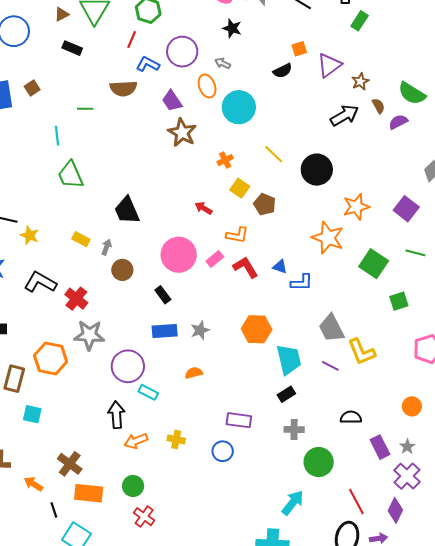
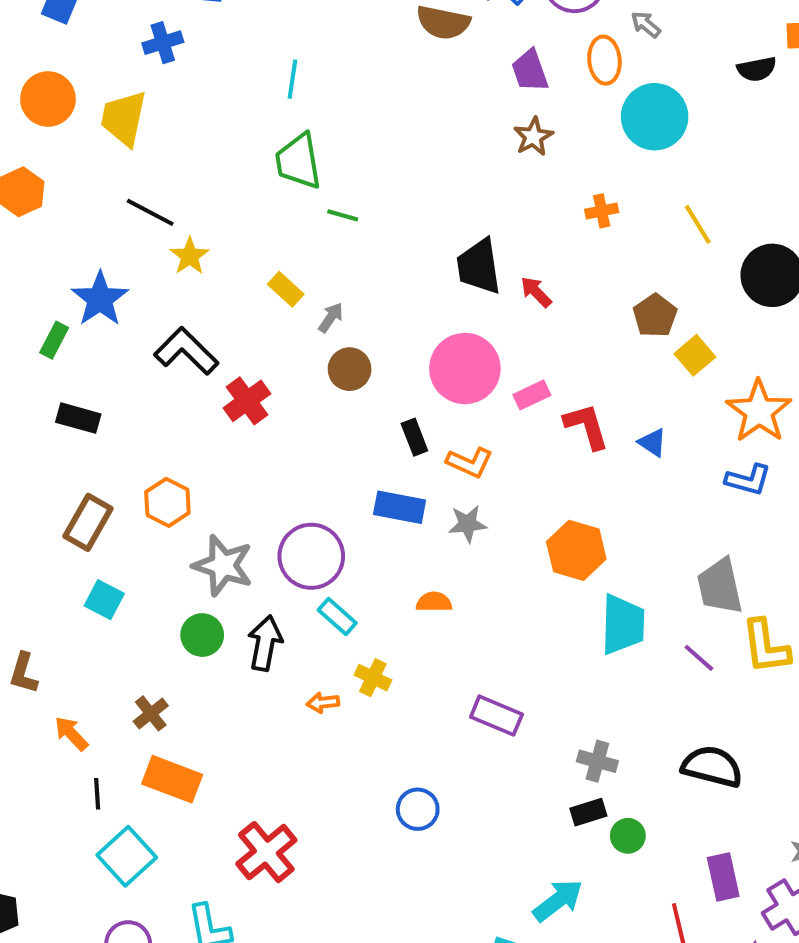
green line: (85, 109) -> (343, 215), moved
brown star: (182, 133) -> (533, 137), size x0.7
yellow square: (240, 188) -> (695, 355), moved
black trapezoid: (127, 210) -> (479, 266), moved
orange L-shape: (237, 235) -> (470, 462), moved
blue L-shape: (302, 282) -> (748, 480), moved
gray star: (89, 335) -> (223, 565), moved
orange hexagon: (51, 359) -> (167, 502), size x0.7
black rectangle: (286, 394) -> (588, 812), moved
black semicircle: (351, 417) -> (712, 767), size x1.4
yellow cross: (176, 439) -> (373, 678), moved
orange arrow: (136, 441) -> (323, 703), moved, size x0.7
purple rectangle: (380, 447) -> (723, 877), moved
blue circle: (223, 451) -> (418, 809), moved
green circle: (319, 462) -> (628, 836), size x0.6
brown cross: (70, 464) -> (151, 713), size x0.7
green circle: (133, 486) -> (202, 635), moved
red cross: (144, 517) -> (266, 852), size x1.4

